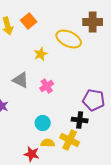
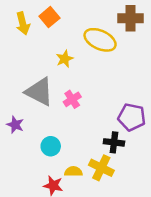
gray triangle: (21, 80) -> (39, 92), size x1.4
cyan circle: (43, 123) -> (51, 146), moved

